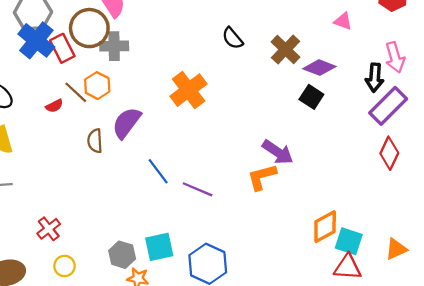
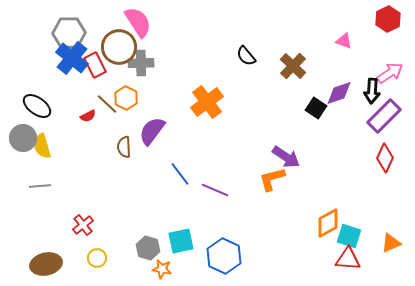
pink arrow: (395, 57) -> (390, 73), turned -108
purple diamond: (319, 68) -> (339, 93), moved, turned -40

